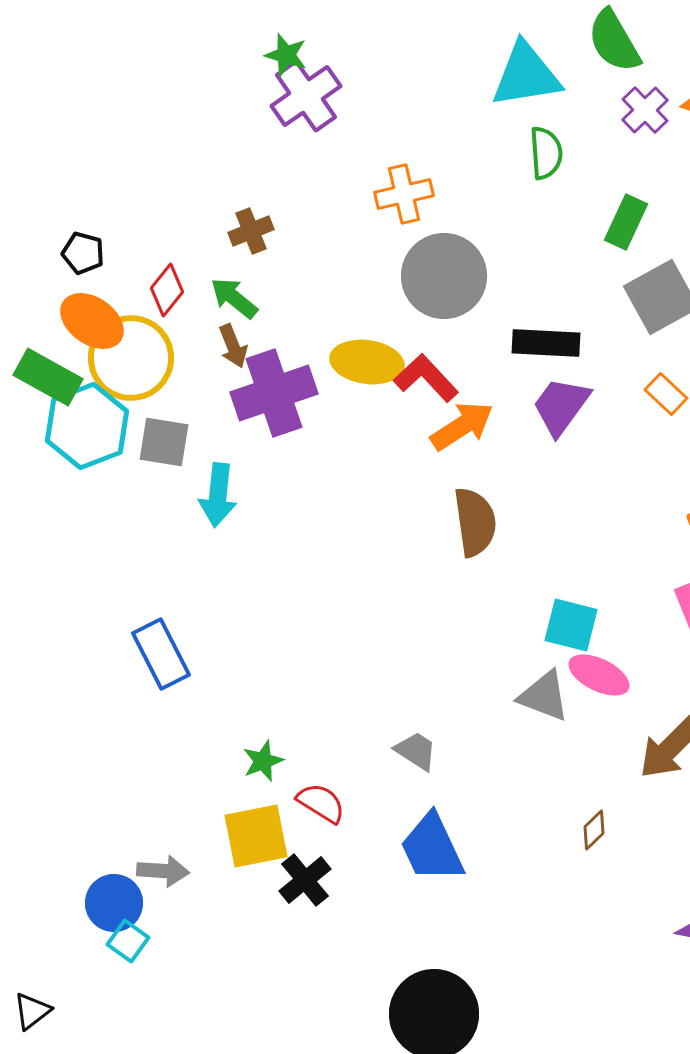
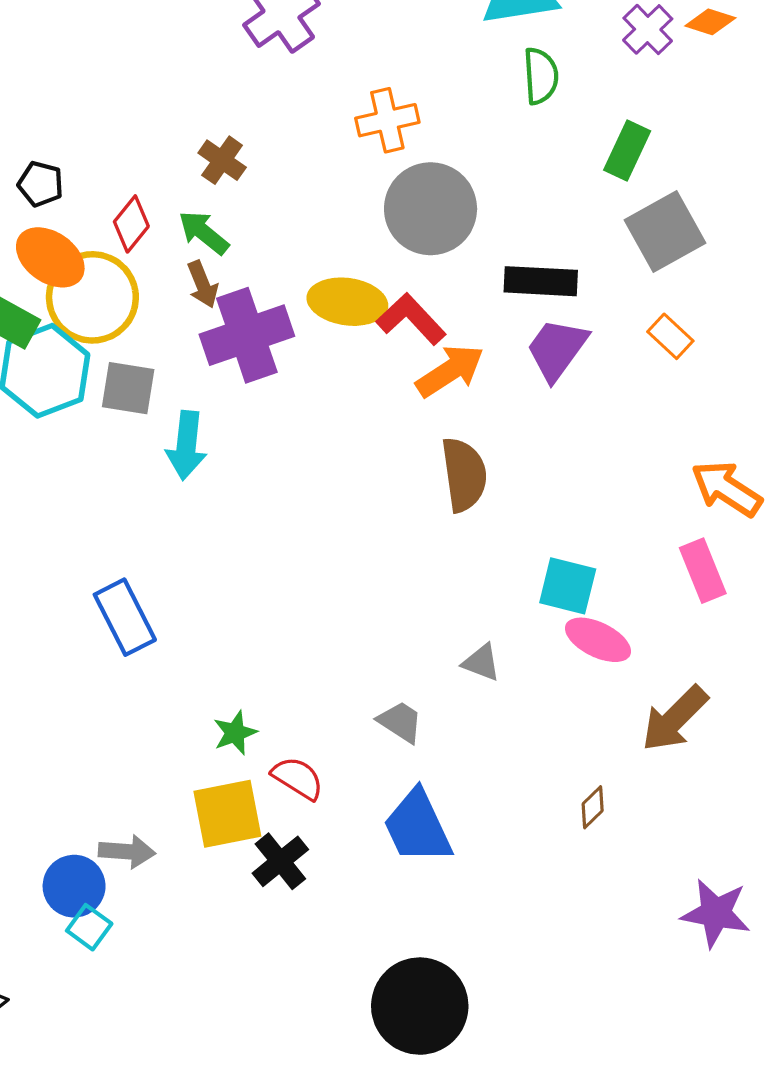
brown cross: (251, 231) -> (222, 160), turned -33
gray triangle: (544, 696) -> (481, 663), moved, size x0.7

